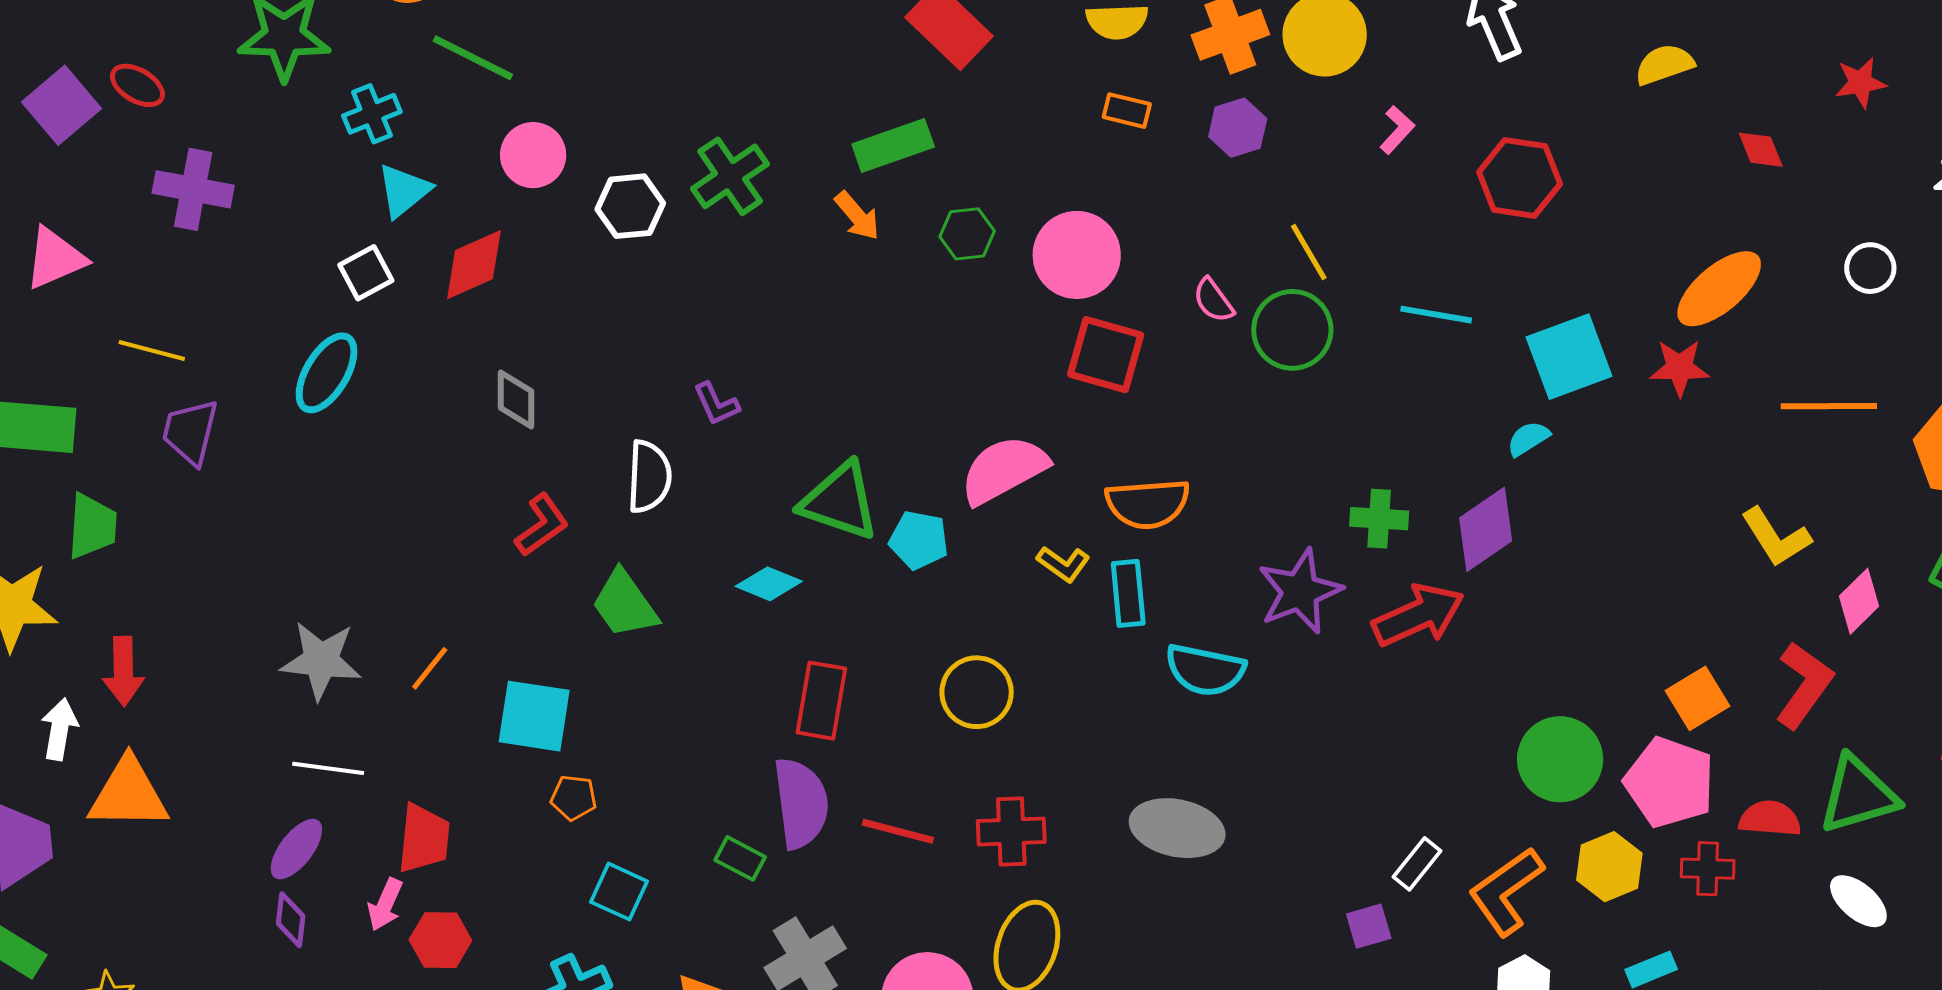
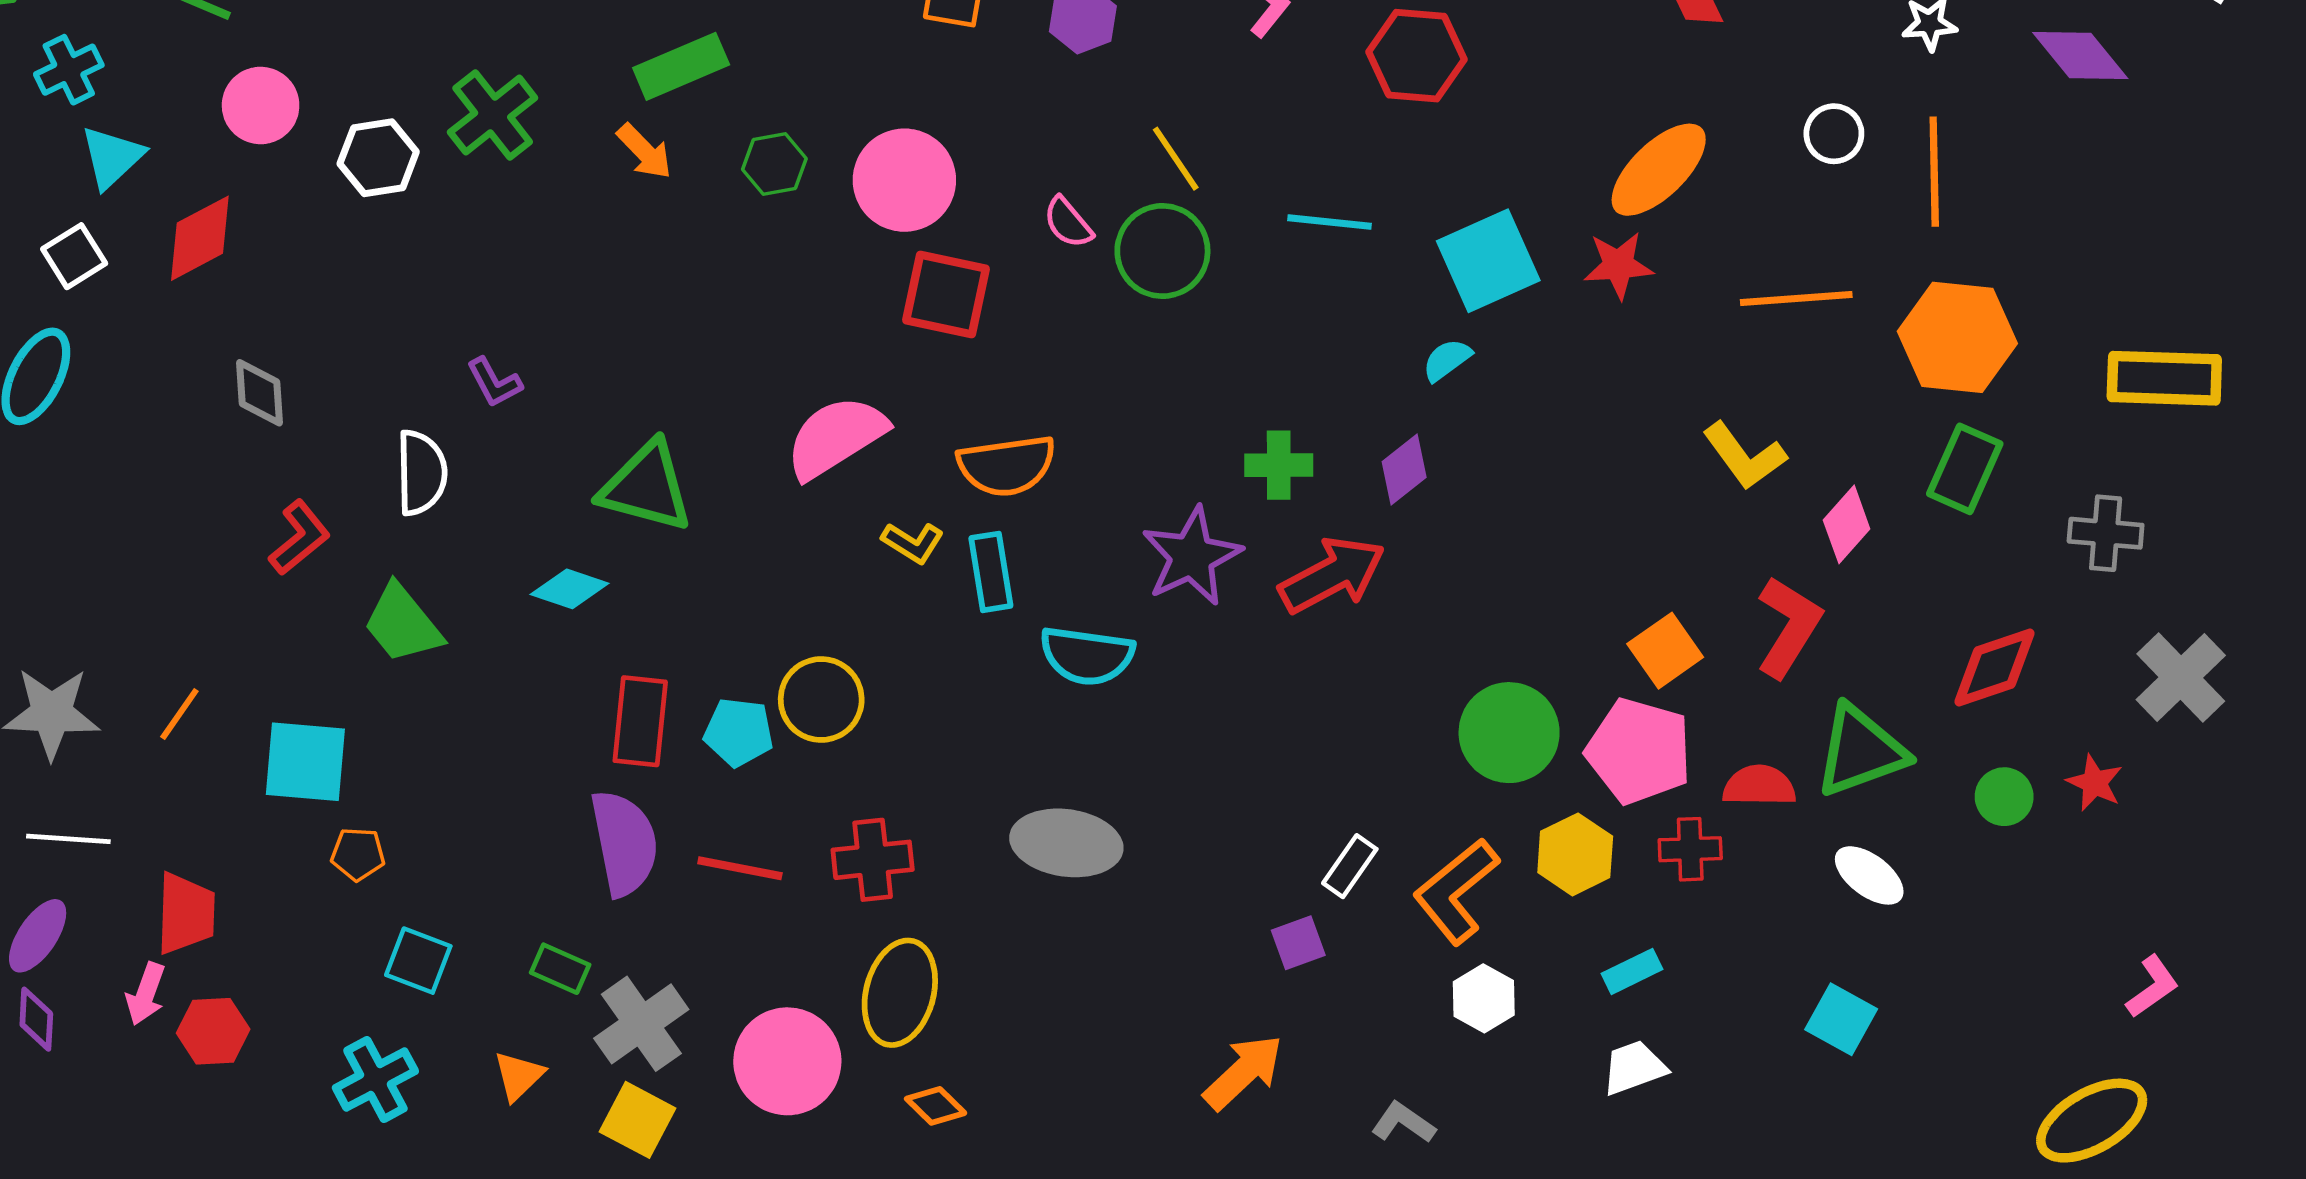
purple diamond: (1486, 529) -> (1404, 469), size x0.7
cyan pentagon: (919, 540) -> (739, 732), moved
green rectangle: (740, 858) -> (560, 969), moved

